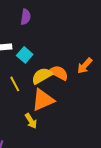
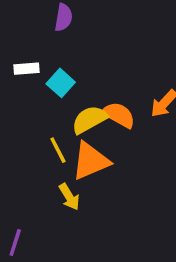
yellow line: (15, 84) -> (58, 150), moved

